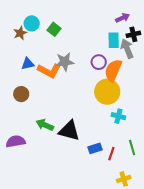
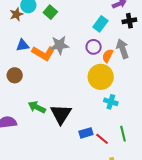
cyan rectangle: (114, 40) -> (100, 24), moved, turned 35
gray arrow: (127, 49) -> (123, 49), moved
orange semicircle: (113, 70) -> (108, 56), size x0.6
black triangle: (69, 131) -> (61, 114), turned 45
red line: (111, 154) -> (102, 139), turned -72

